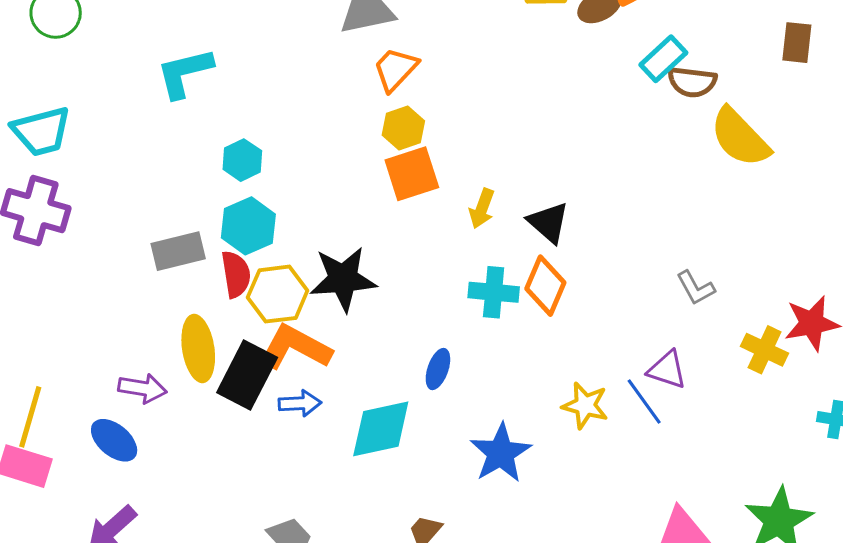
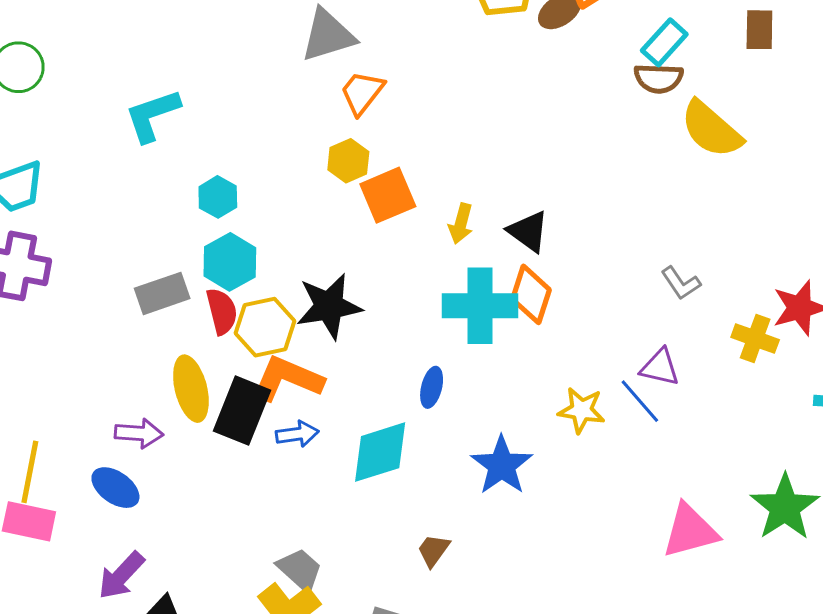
cyan rectangle: (663, 59) -> (664, 42), moved
yellow hexagon: (403, 128) -> (348, 161), moved
cyan cross: (494, 292) -> (480, 306), size x1.5

